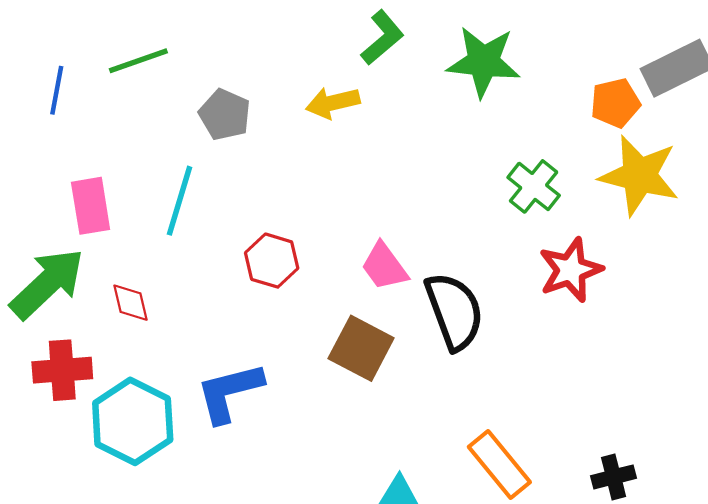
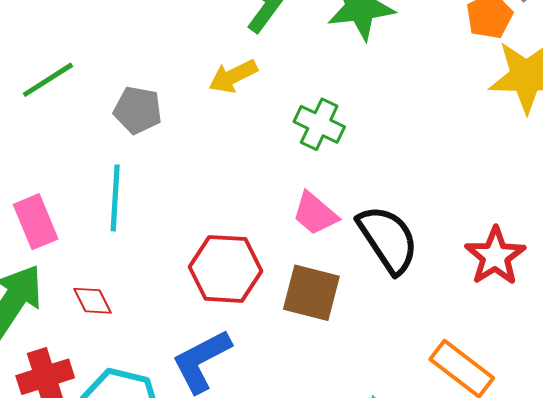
green cross: (534, 186) -> (319, 124), moved
red hexagon: (272, 261) -> (225, 269), moved, size x1.4
red star: (571, 270) -> (495, 256), moved

